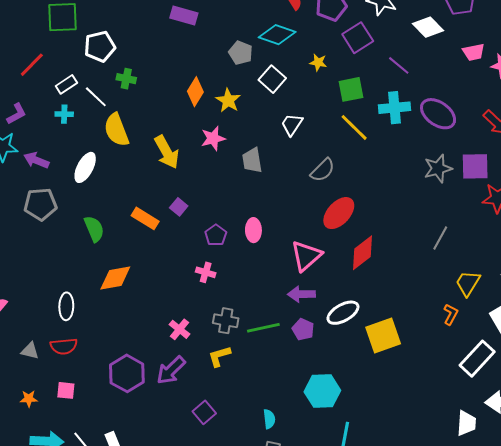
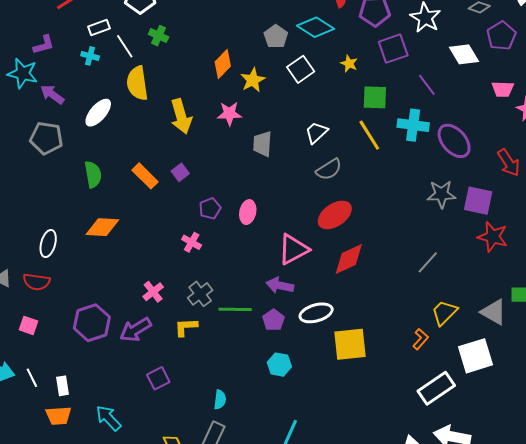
white trapezoid: (292, 124) -> (316, 133), moved
gray cross: (226, 321) -> (200, 294), turned 30
cyan hexagon: (322, 391) -> (279, 365), moved, size x0.7

